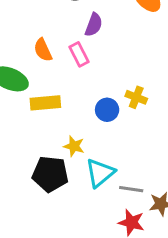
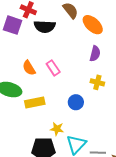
purple semicircle: (94, 25) -> (95, 54), moved
yellow cross: (136, 97) -> (97, 82), moved

